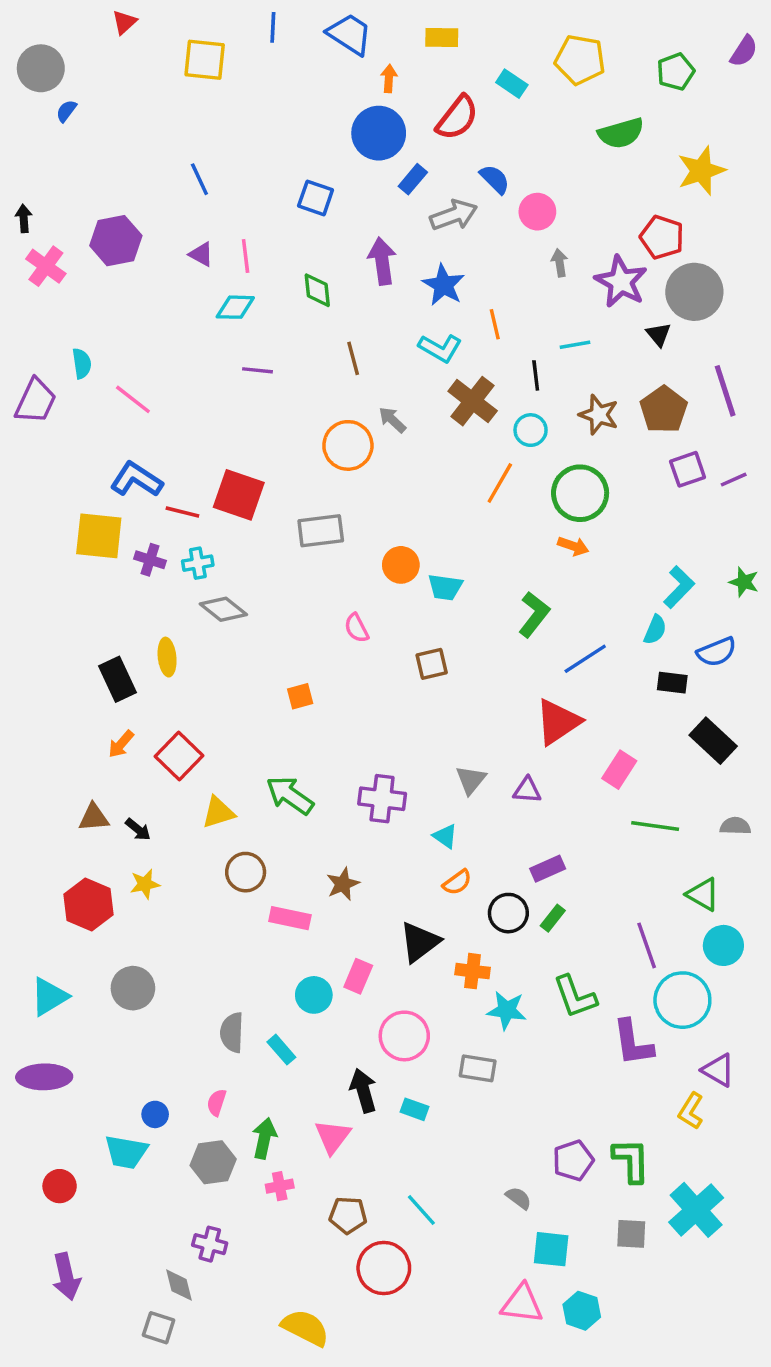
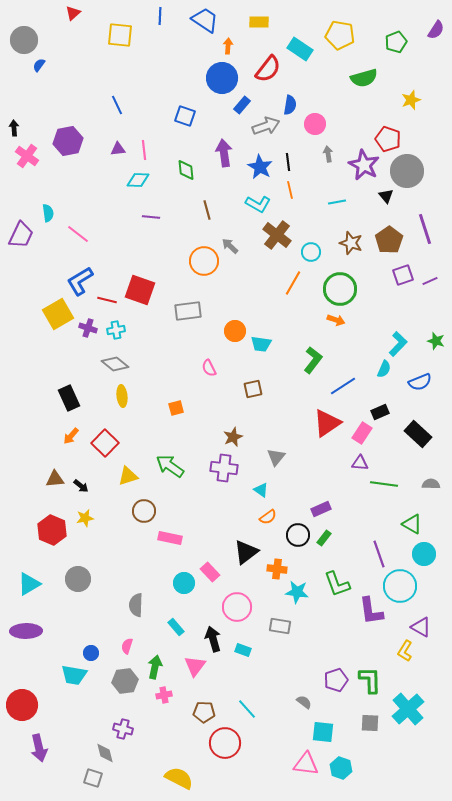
cyan rectangle: (512, 84) -> (300, 49), size x1.4
yellow star: (701, 171) -> (411, 100), size x0.7
blue semicircle: (495, 179) -> (290, 105), turned 54
purple triangle: (201, 254) -> (118, 149), turned -35
black line: (536, 375) -> (288, 162), moved
blue L-shape: (136, 480) -> (80, 281), turned -64
yellow square: (99, 536) -> (58, 314), turned -36
gray diamond: (223, 609) -> (115, 364), moved
yellow ellipse: (167, 657) -> (122, 396), moved
black rectangle: (672, 683) -> (380, 412), moved, turned -30
pink rectangle: (619, 770) -> (362, 433), moved
purple triangle: (527, 790) -> (360, 463), moved
brown star: (343, 884) -> (233, 437), moved
pink rectangle: (358, 976) -> (210, 572), turned -66
cyan rectangle: (281, 1050) -> (176, 627), moved
red circle: (60, 1186) -> (22, 705), moved, size x1.6

